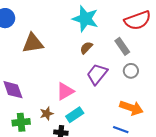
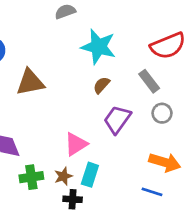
brown star: (47, 114) -> (63, 176), moved
cyan rectangle: (75, 115) -> (90, 175), turned -36
green cross: (21, 122) -> (31, 177), moved

